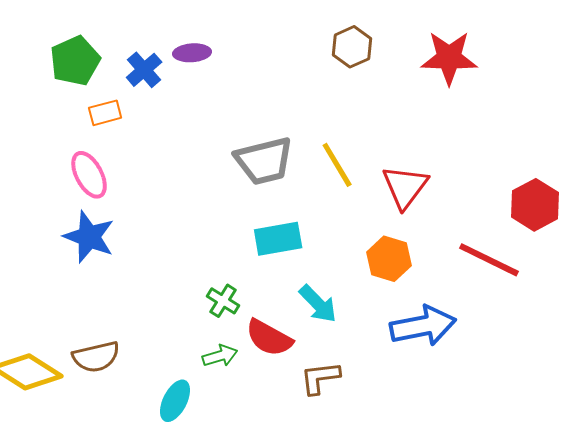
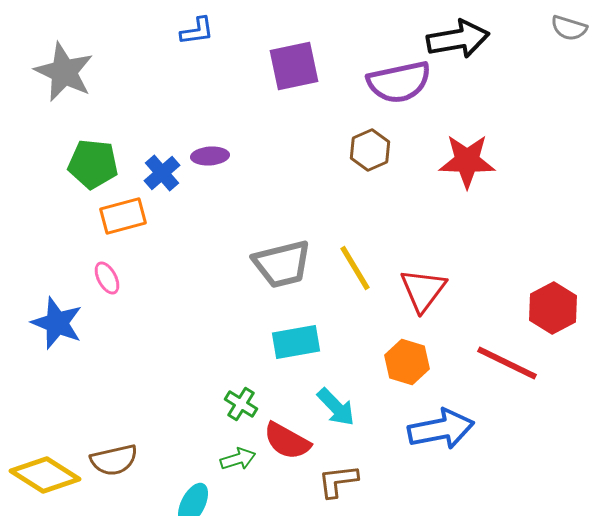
green pentagon: (75, 61) -> (93, 164), turned 30
orange rectangle: (105, 113) -> (123, 216), size x1.4
pink ellipse: (89, 175) -> (107, 278), size x0.7
blue star: (89, 237) -> (57, 323), moved

